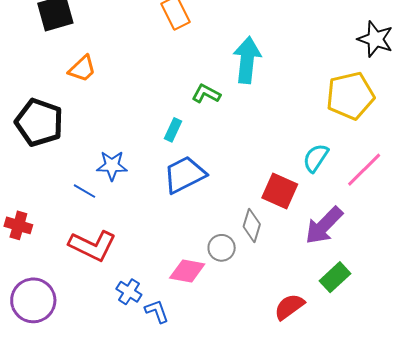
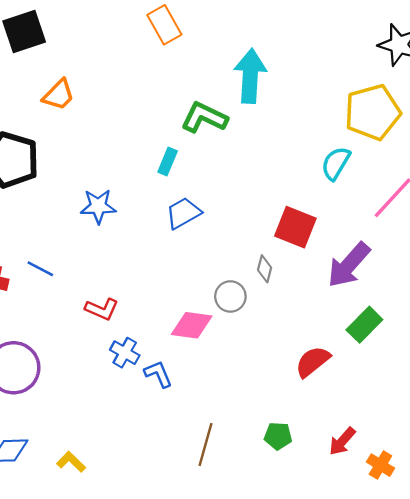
green L-shape: (206, 94) -> (204, 117), size x1.4
cyan semicircle: (316, 158) -> (336, 163), moved
blue trapezoid: (185, 175) -> (183, 213), size x0.7
blue line: (84, 191) -> (40, 269), moved
gray diamond: (252, 225) -> (265, 269), size x0.7
red L-shape: (92, 246) -> (102, 309), moved, size x0.6

